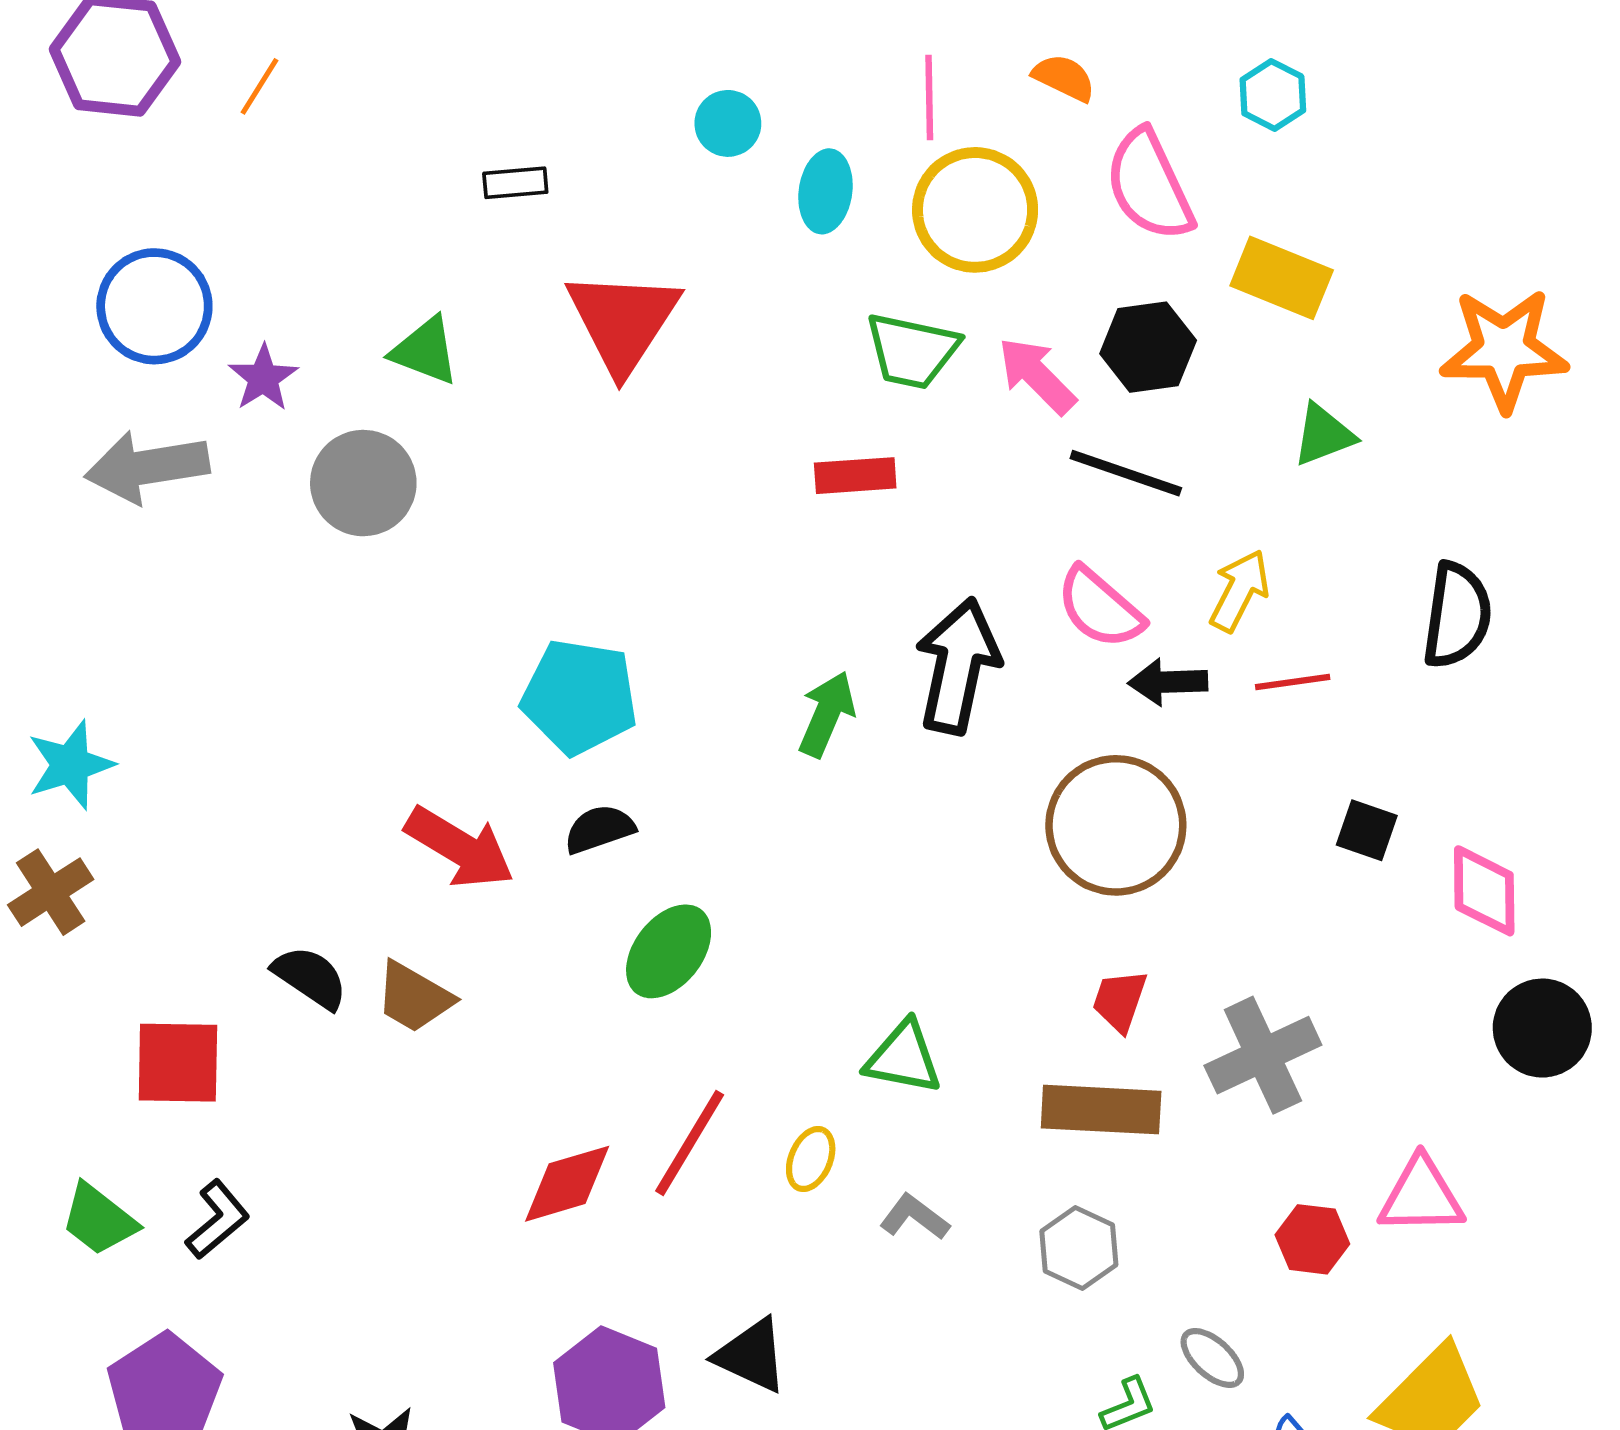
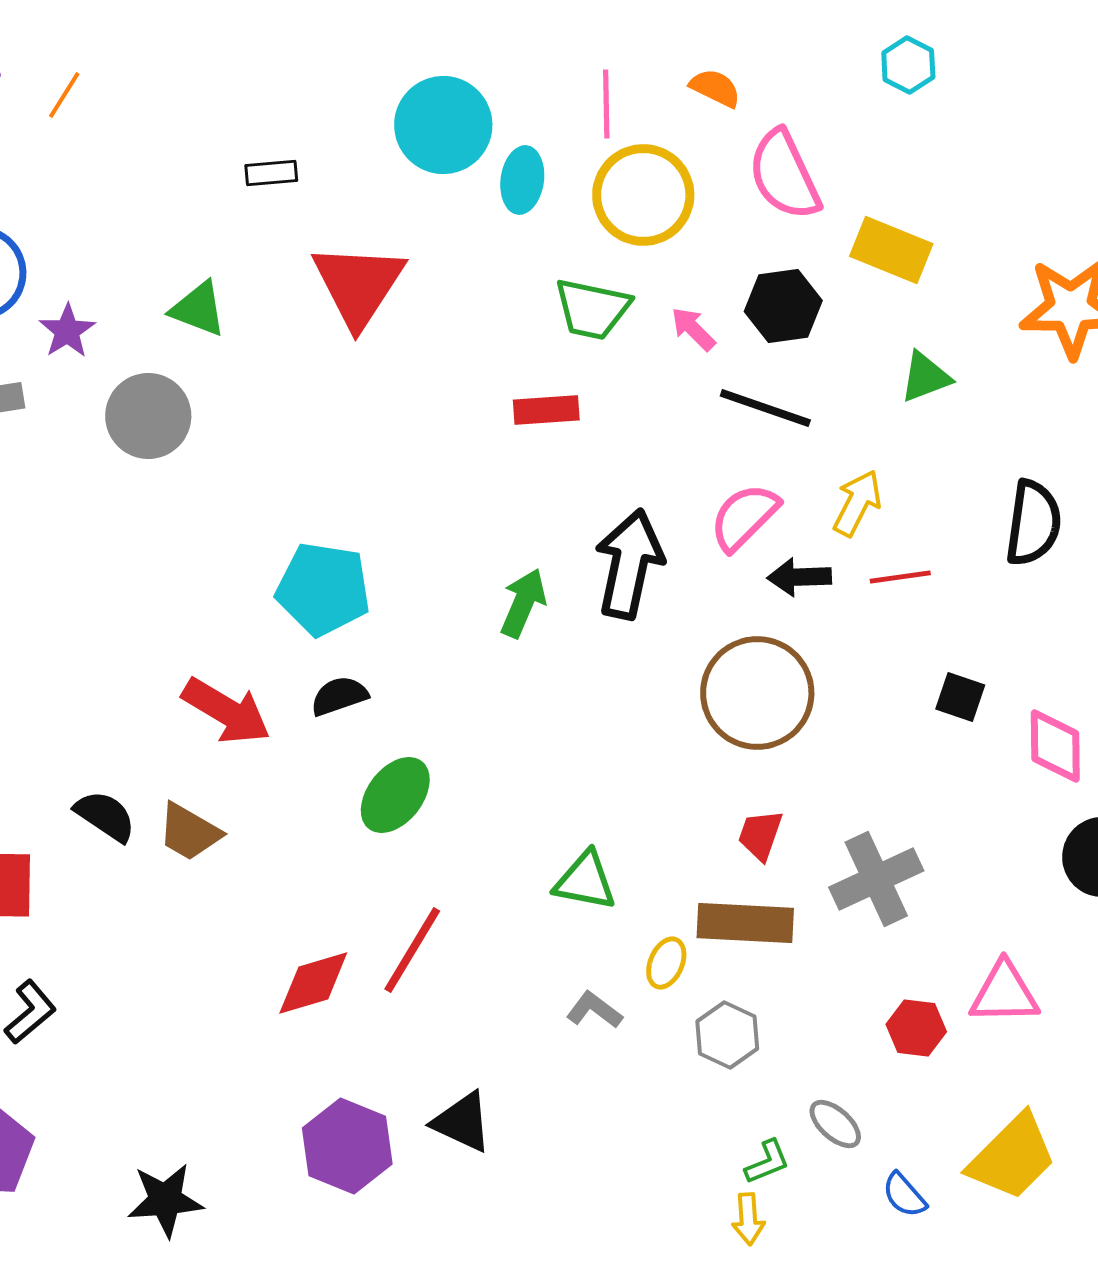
cyan hexagon: (1273, 95) -> (908, 65), moved
cyan circle: (728, 123) -> (443, 125), size x1.8
pink arrow: (1037, 376) -> (693, 329), size x0.7
pink semicircle: (1100, 608) -> (744, 517), turned 94
yellow ellipse: (811, 1159) -> (666, 963), moved

